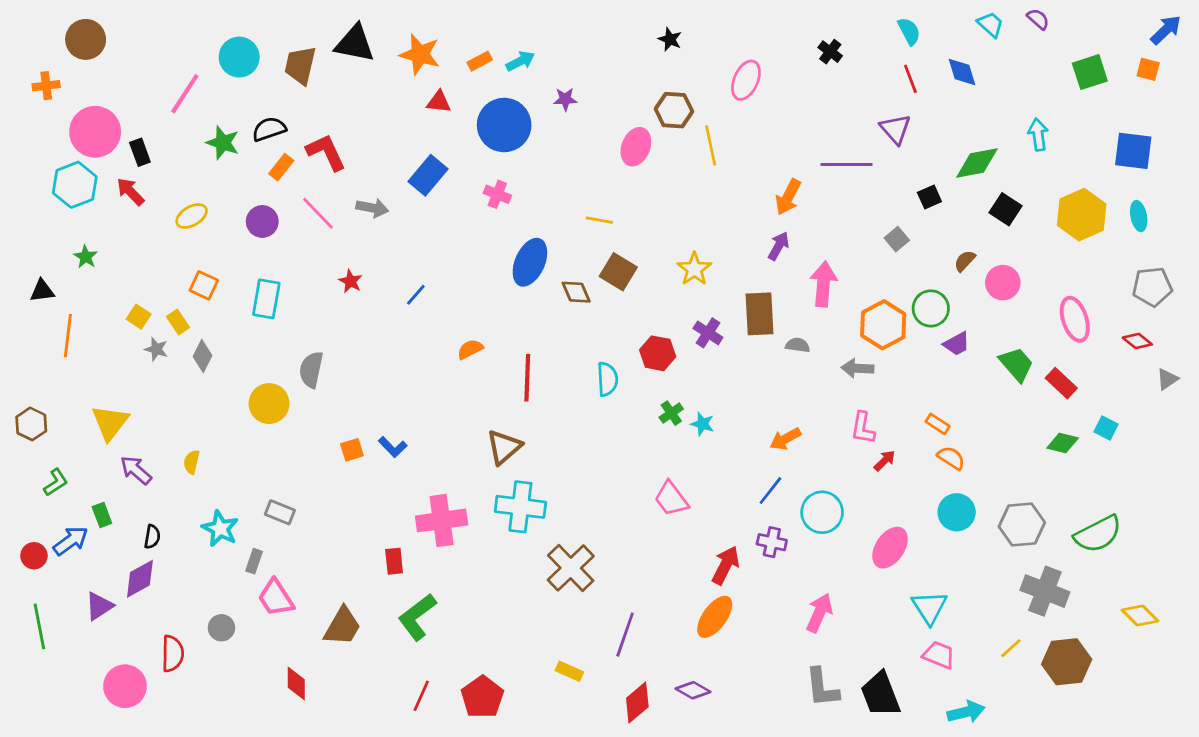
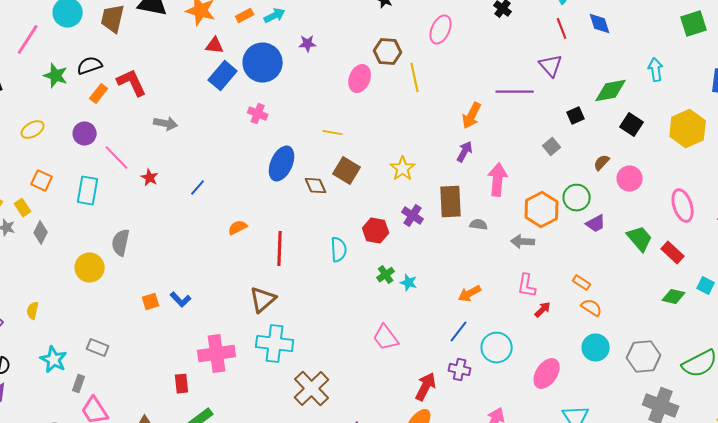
blue rectangle: (428, 175) -> (223, 76), moved
pink line: (318, 213) -> (117, 158), moved

